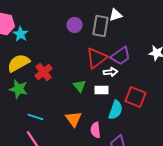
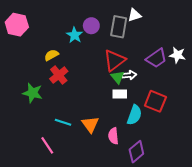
cyan star: (21, 34) -> (75, 35), moved
purple trapezoid: (121, 56) -> (156, 58), moved
yellow semicircle: (19, 63) -> (51, 55), moved, size x0.6
green triangle: (80, 86) -> (118, 77), moved
cyan line: (36, 117) -> (63, 122), moved

